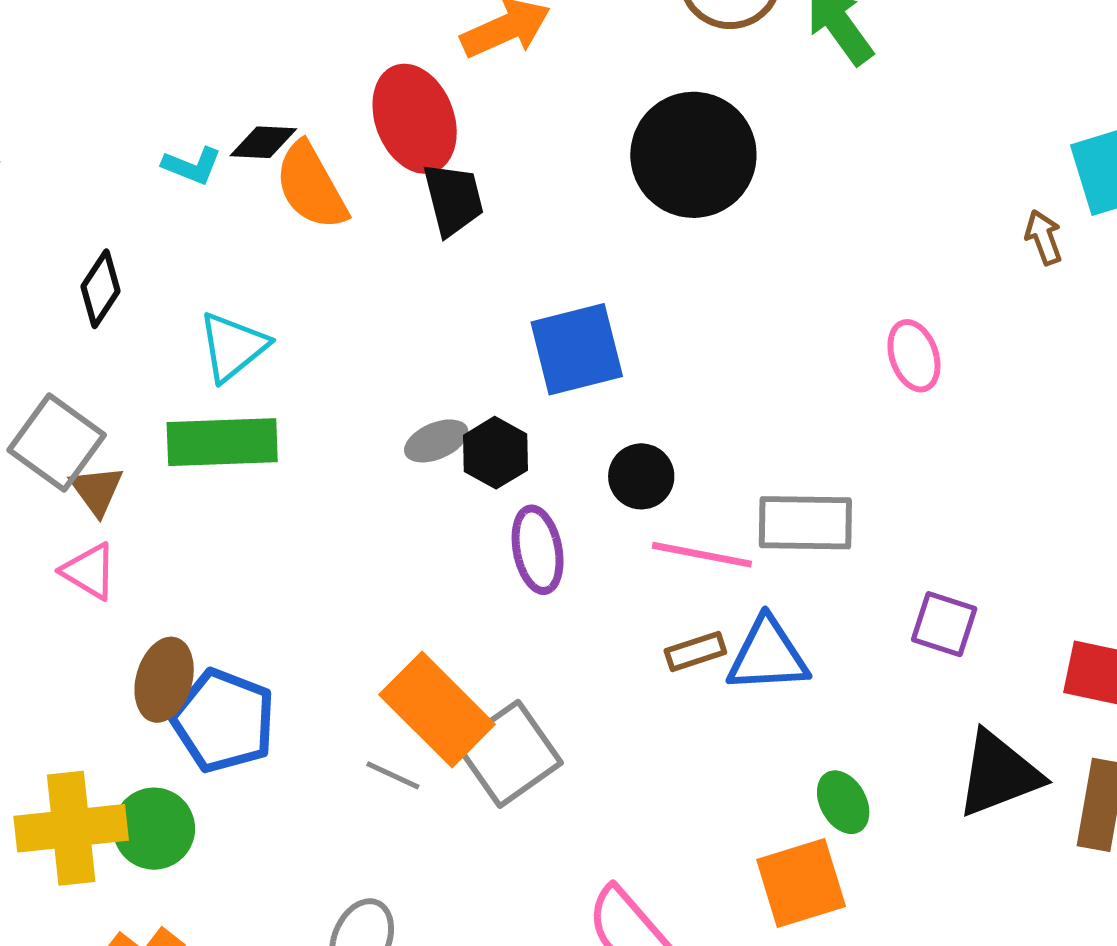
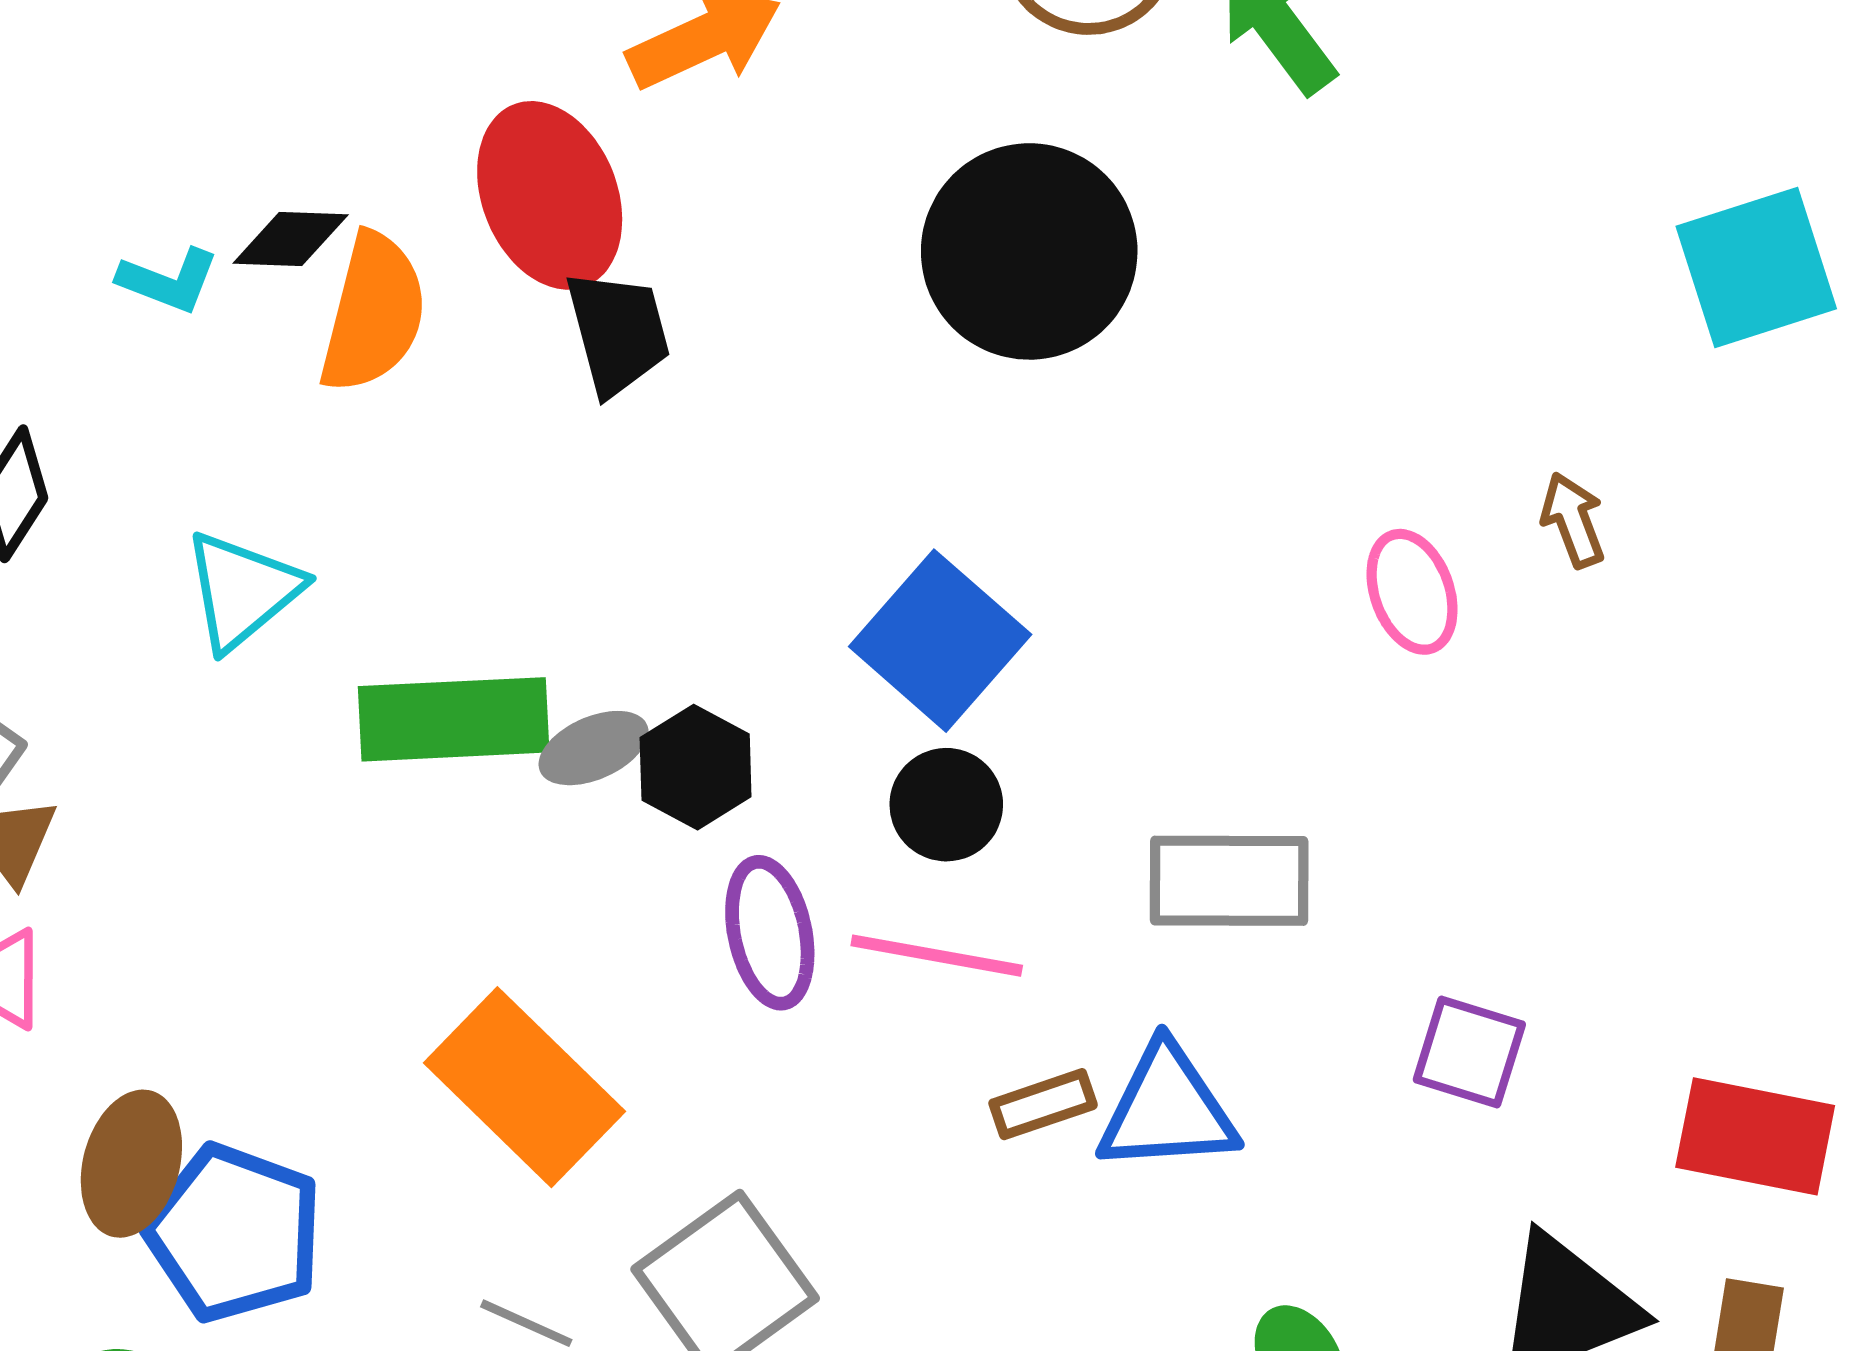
orange semicircle: (311, 186) -> (373, 313), turned -136
brown arrow: (1044, 237) -> (1573, 520), moved
blue square: (577, 349) -> (940, 641), moved, turned -34
green rectangle: (222, 442) -> (454, 719), moved
pink line: (702, 555) -> (937, 956), moved
orange rectangle: (437, 710) -> (524, 1087), moved

